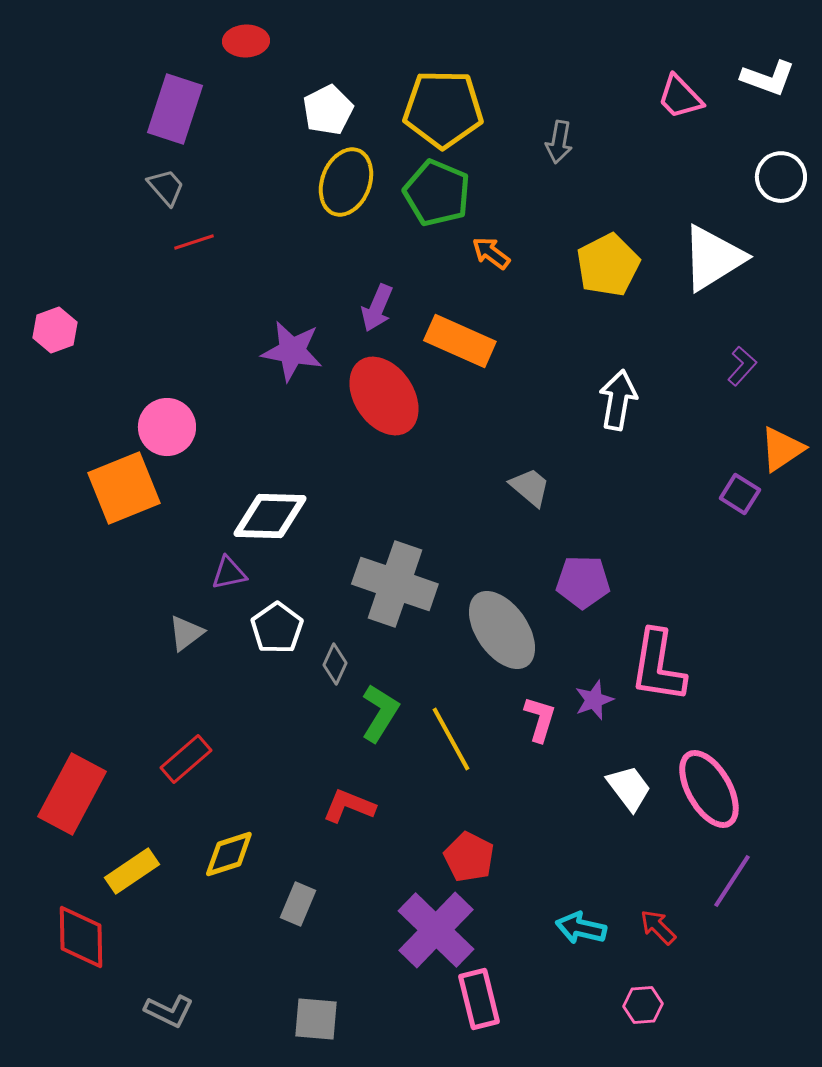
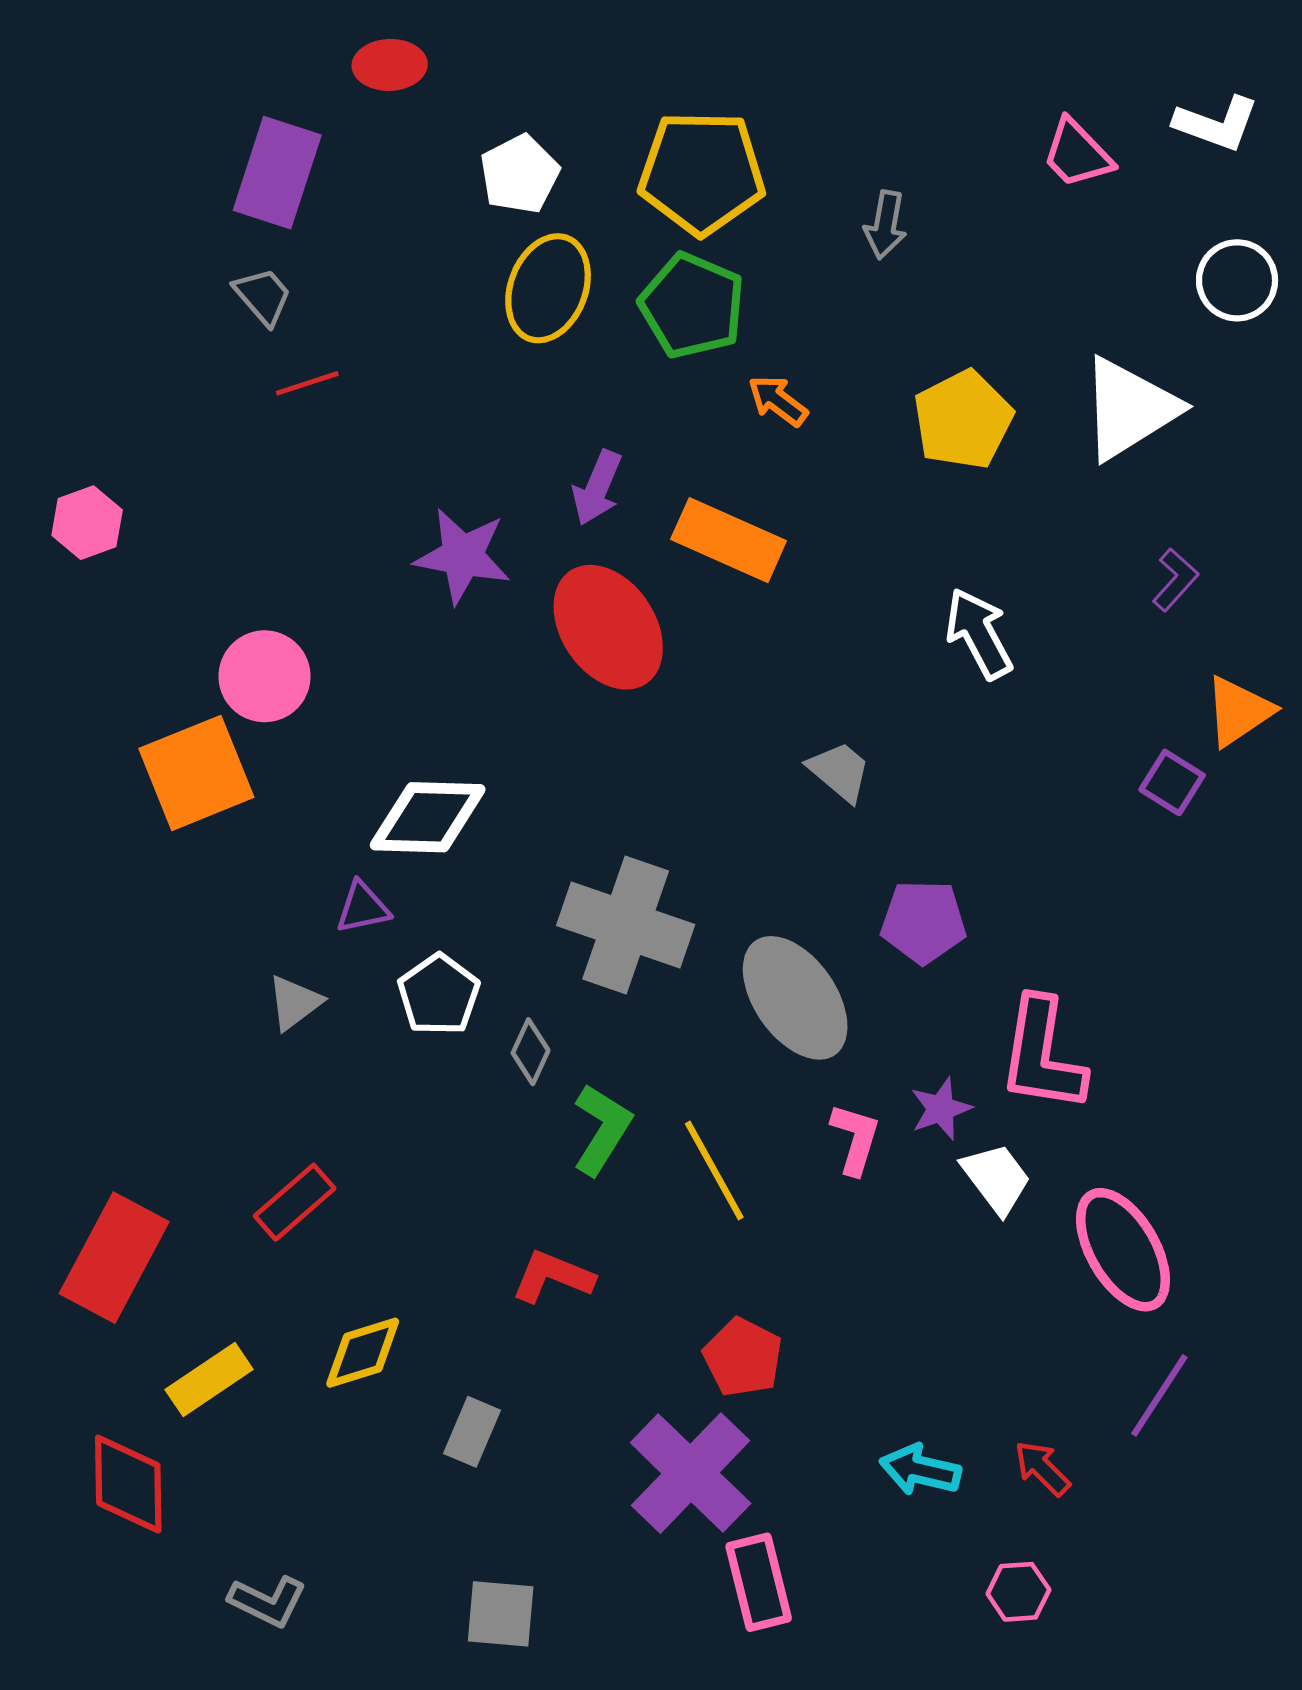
white arrow: (618, 400) -> (979, 634), turned -38
white trapezoid: (629, 788) -> (996, 1178), moved

